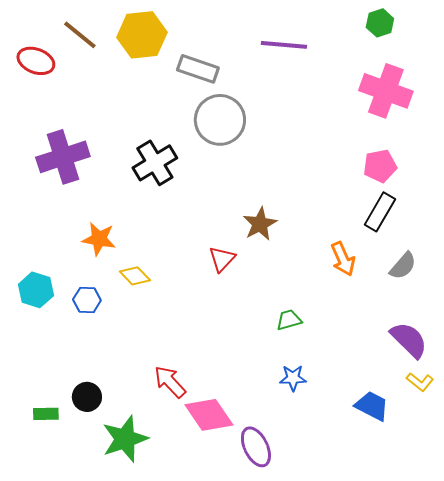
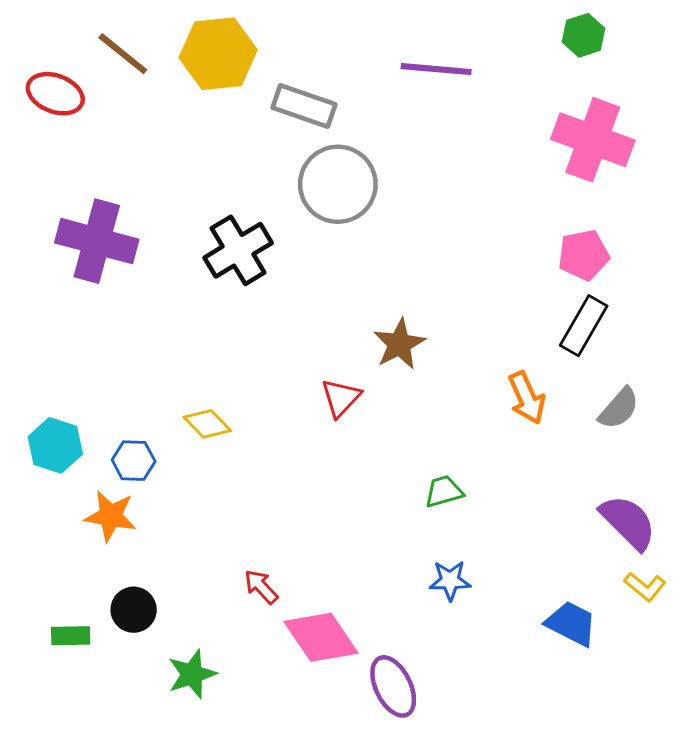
purple cross: (63, 157) -> (97, 241), turned 33
orange star: (99, 239) -> (111, 516), moved
red arrow: (170, 382) -> (261, 587), size x0.7
green star: (125, 439) -> (192, 674), size x0.7

